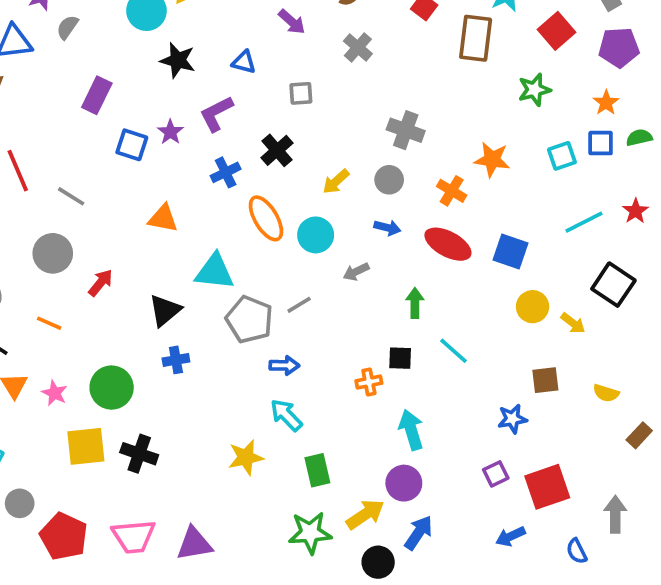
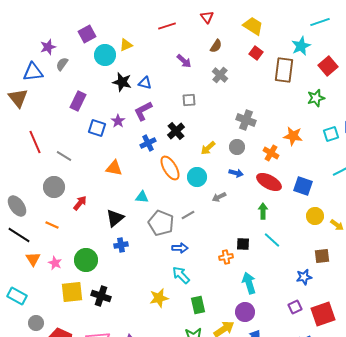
blue triangle: (244, 62) -> (145, 83), moved
cyan triangle: (215, 272) -> (142, 197), size x0.6
green arrow: (415, 303) -> (263, 211), moved

